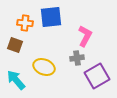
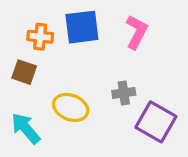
pink L-shape: (85, 36) -> (137, 32), moved
purple square: (97, 76) -> (156, 122), turned -30

